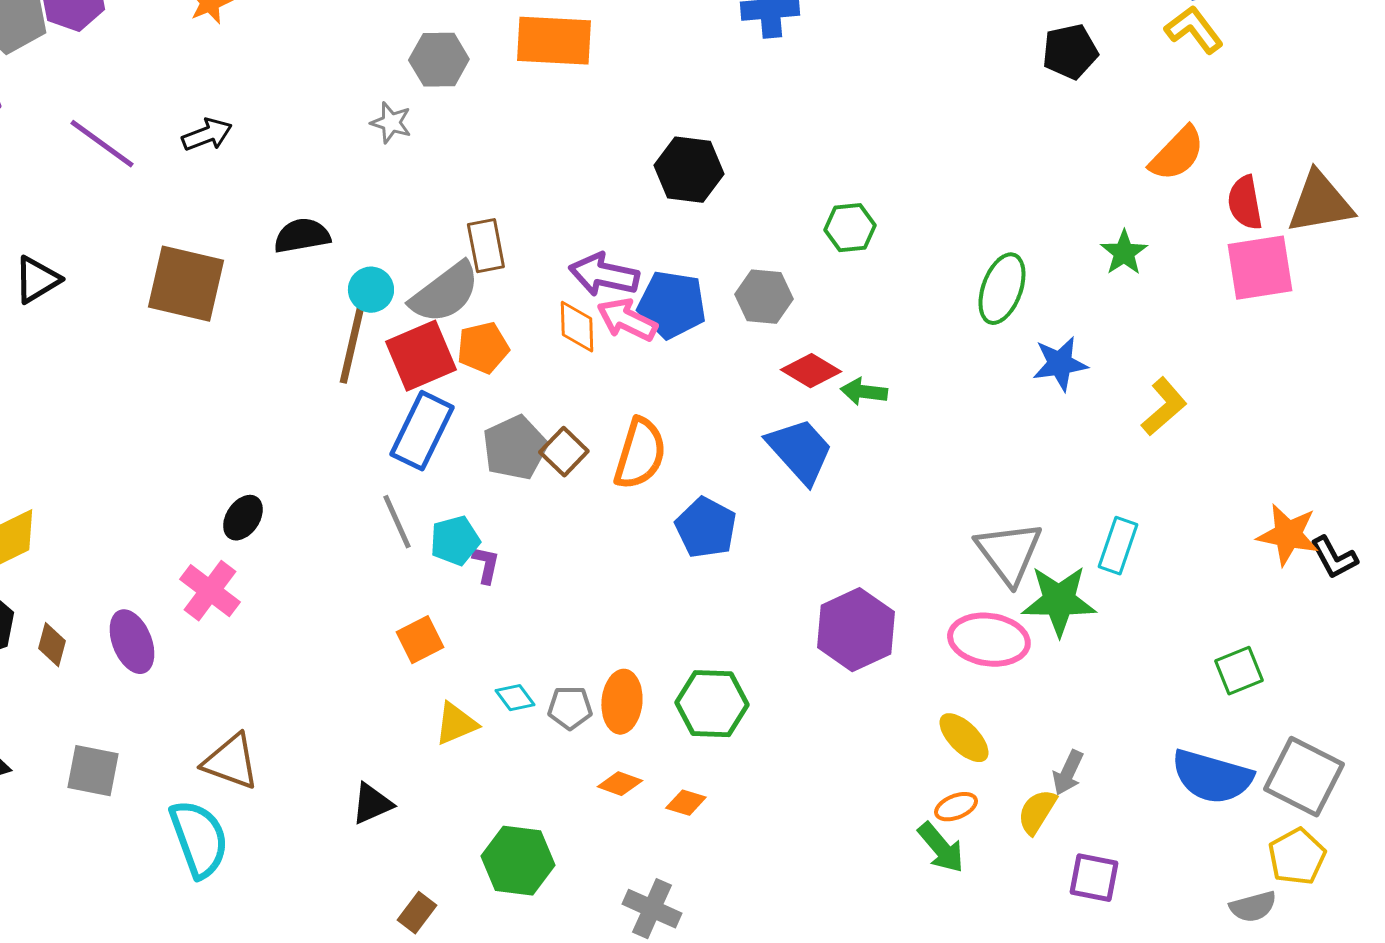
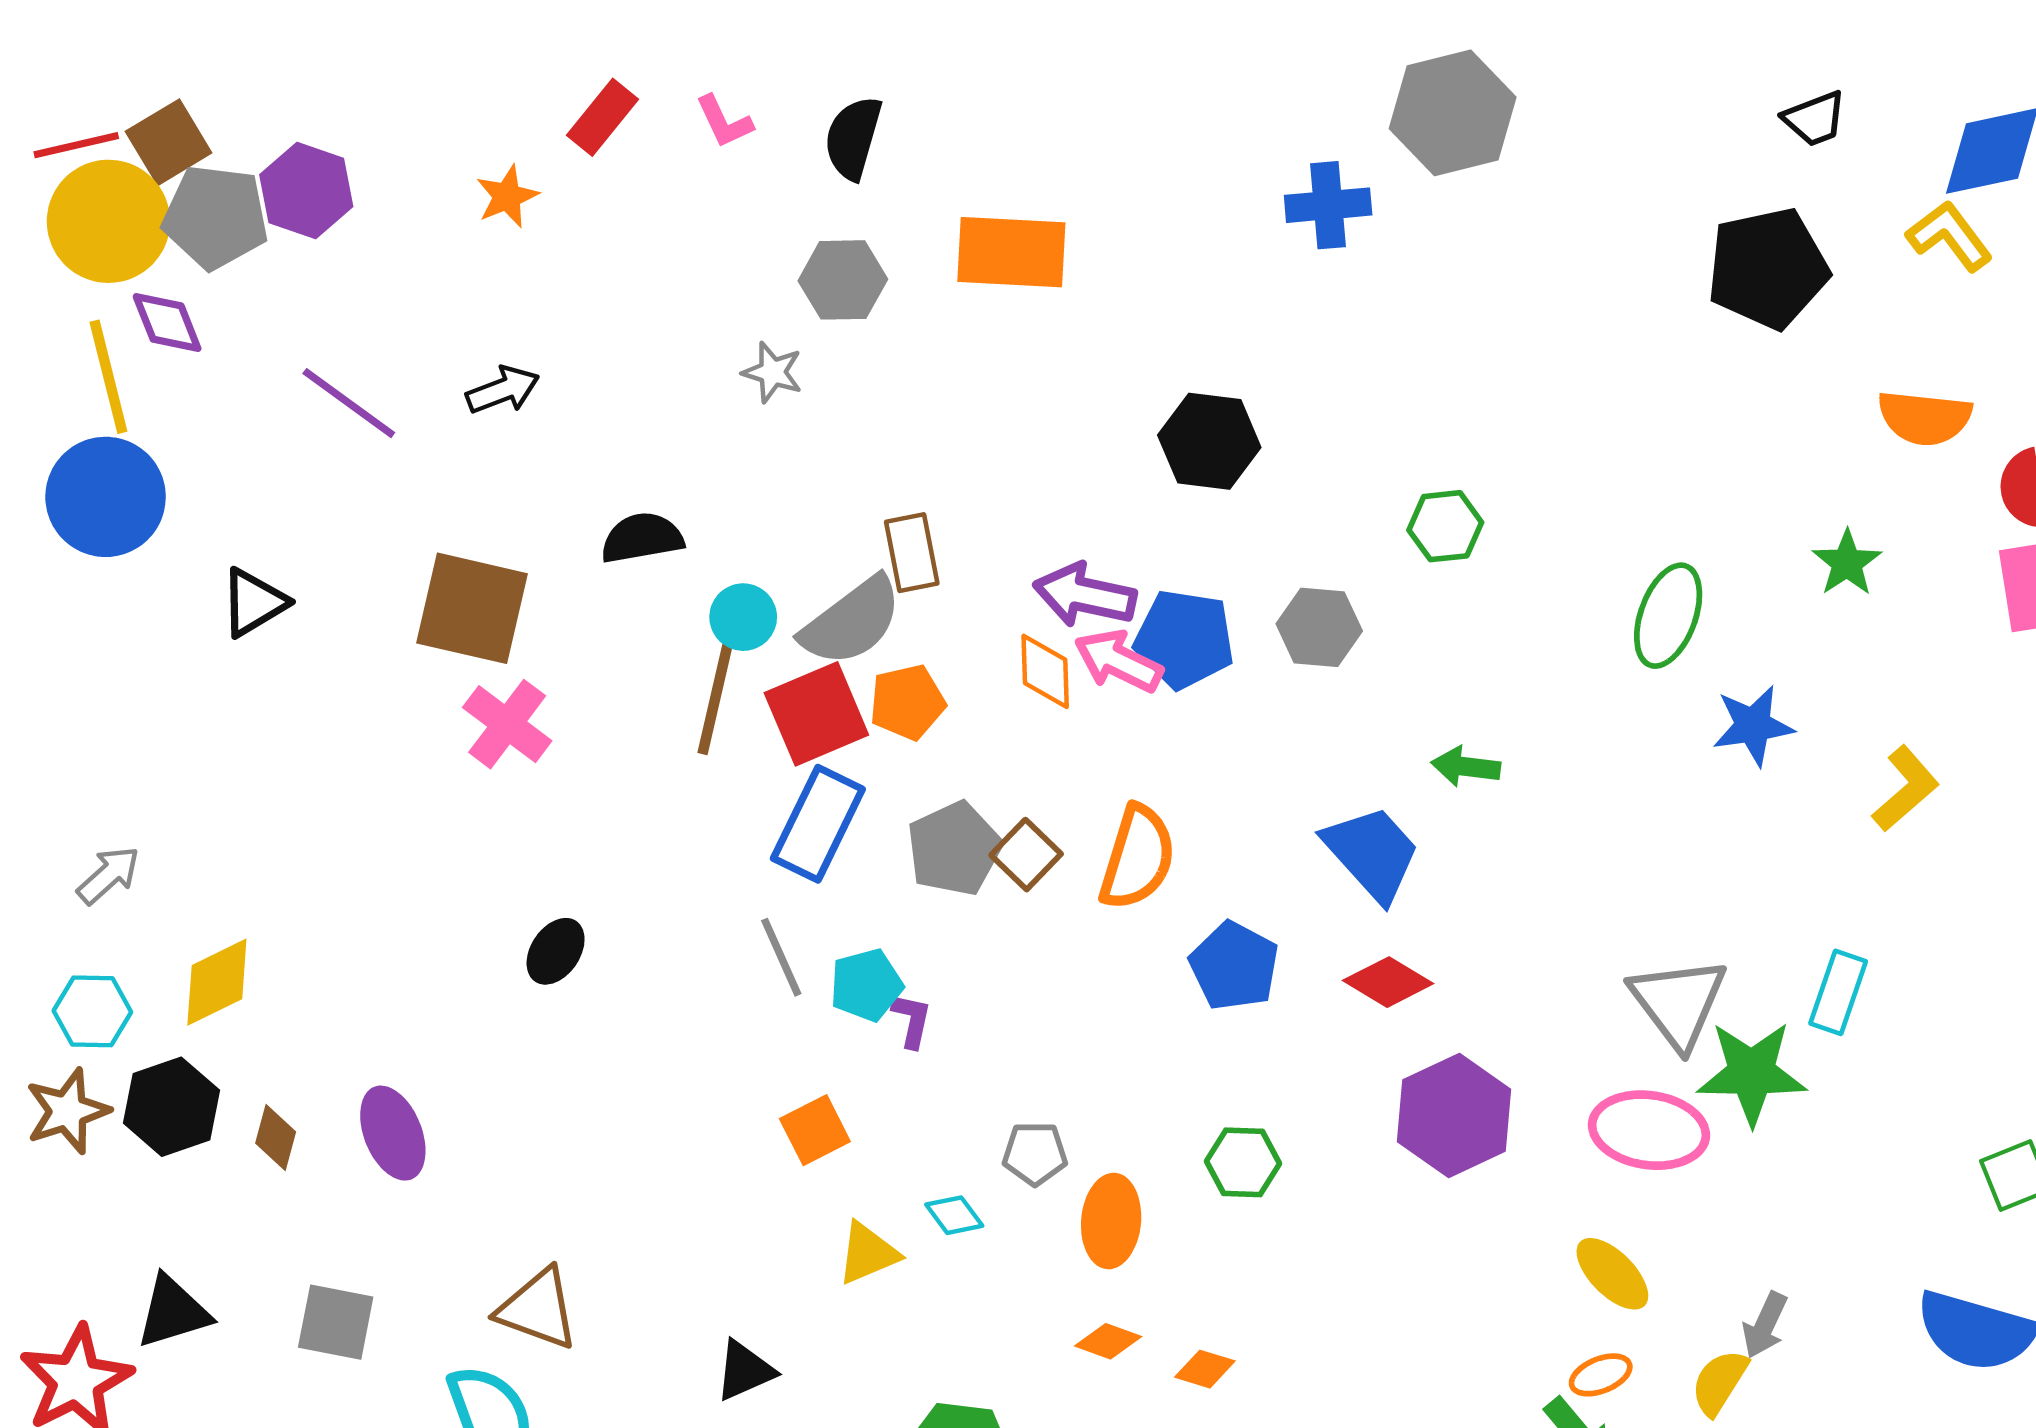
black pentagon: (1070, 52) -> (1768, 268), size x1.5
orange semicircle: (1177, 154) -> (1925, 418), turned 52
red diamond: (811, 371) -> (1388, 982), moved
pink cross: (210, 591) -> (507, 724), moved
green hexagon: (712, 704) -> (1243, 1162), moved, size x0.7
gray pentagon: (570, 708) -> (1035, 1154), moved

